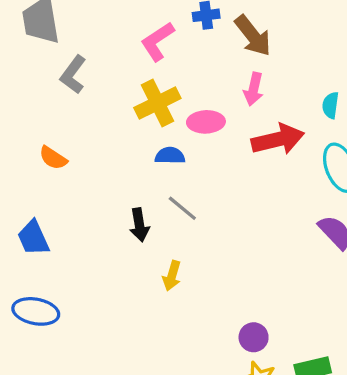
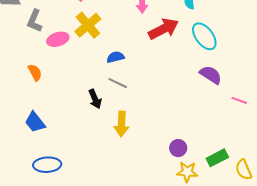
pink ellipse: (206, 122) -> (58, 39), moved
blue semicircle: (170, 156) -> (115, 57), moved
orange semicircle: (53, 158) -> (35, 72), turned -138
yellow arrow: (172, 276) -> (122, 124), size x1.4

